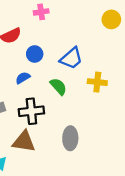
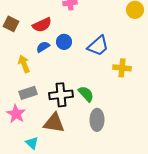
blue semicircle: (23, 78) -> (43, 47), moved
green semicircle: (58, 86) -> (86, 94), moved

